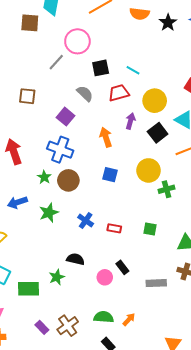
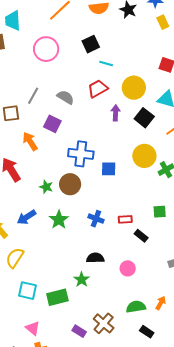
gray line: (56, 62) -> (33, 96), moved
black square: (101, 68) -> (91, 44), moved
orange arrow: (106, 137) -> (30, 141), moved
blue cross: (60, 150) -> (81, 154), moved
black rectangle: (122, 267) -> (141, 236), moved

